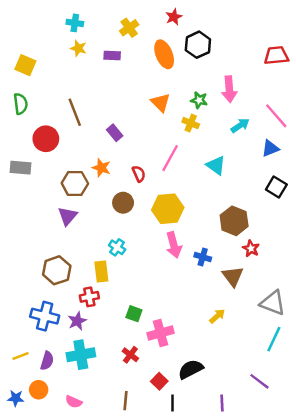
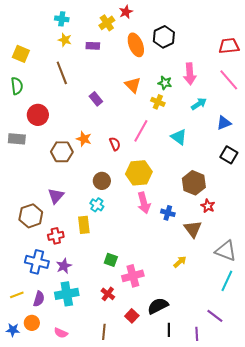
red star: (174, 17) -> (126, 12), moved
brown line: (75, 112) -> (62, 73), moved
pink line: (276, 116) -> (229, 80), moved
purple rectangle: (115, 133) -> (96, 99), moved
brown circle: (123, 203) -> (102, 181), moved
purple triangle: (68, 216) -> (56, 196), moved
brown hexagon: (57, 270) -> (31, 216), moved
red cross: (89, 297) -> (56, 236), moved
black line: (173, 403) -> (169, 330), moved
purple line: (222, 403) -> (197, 334), moved

